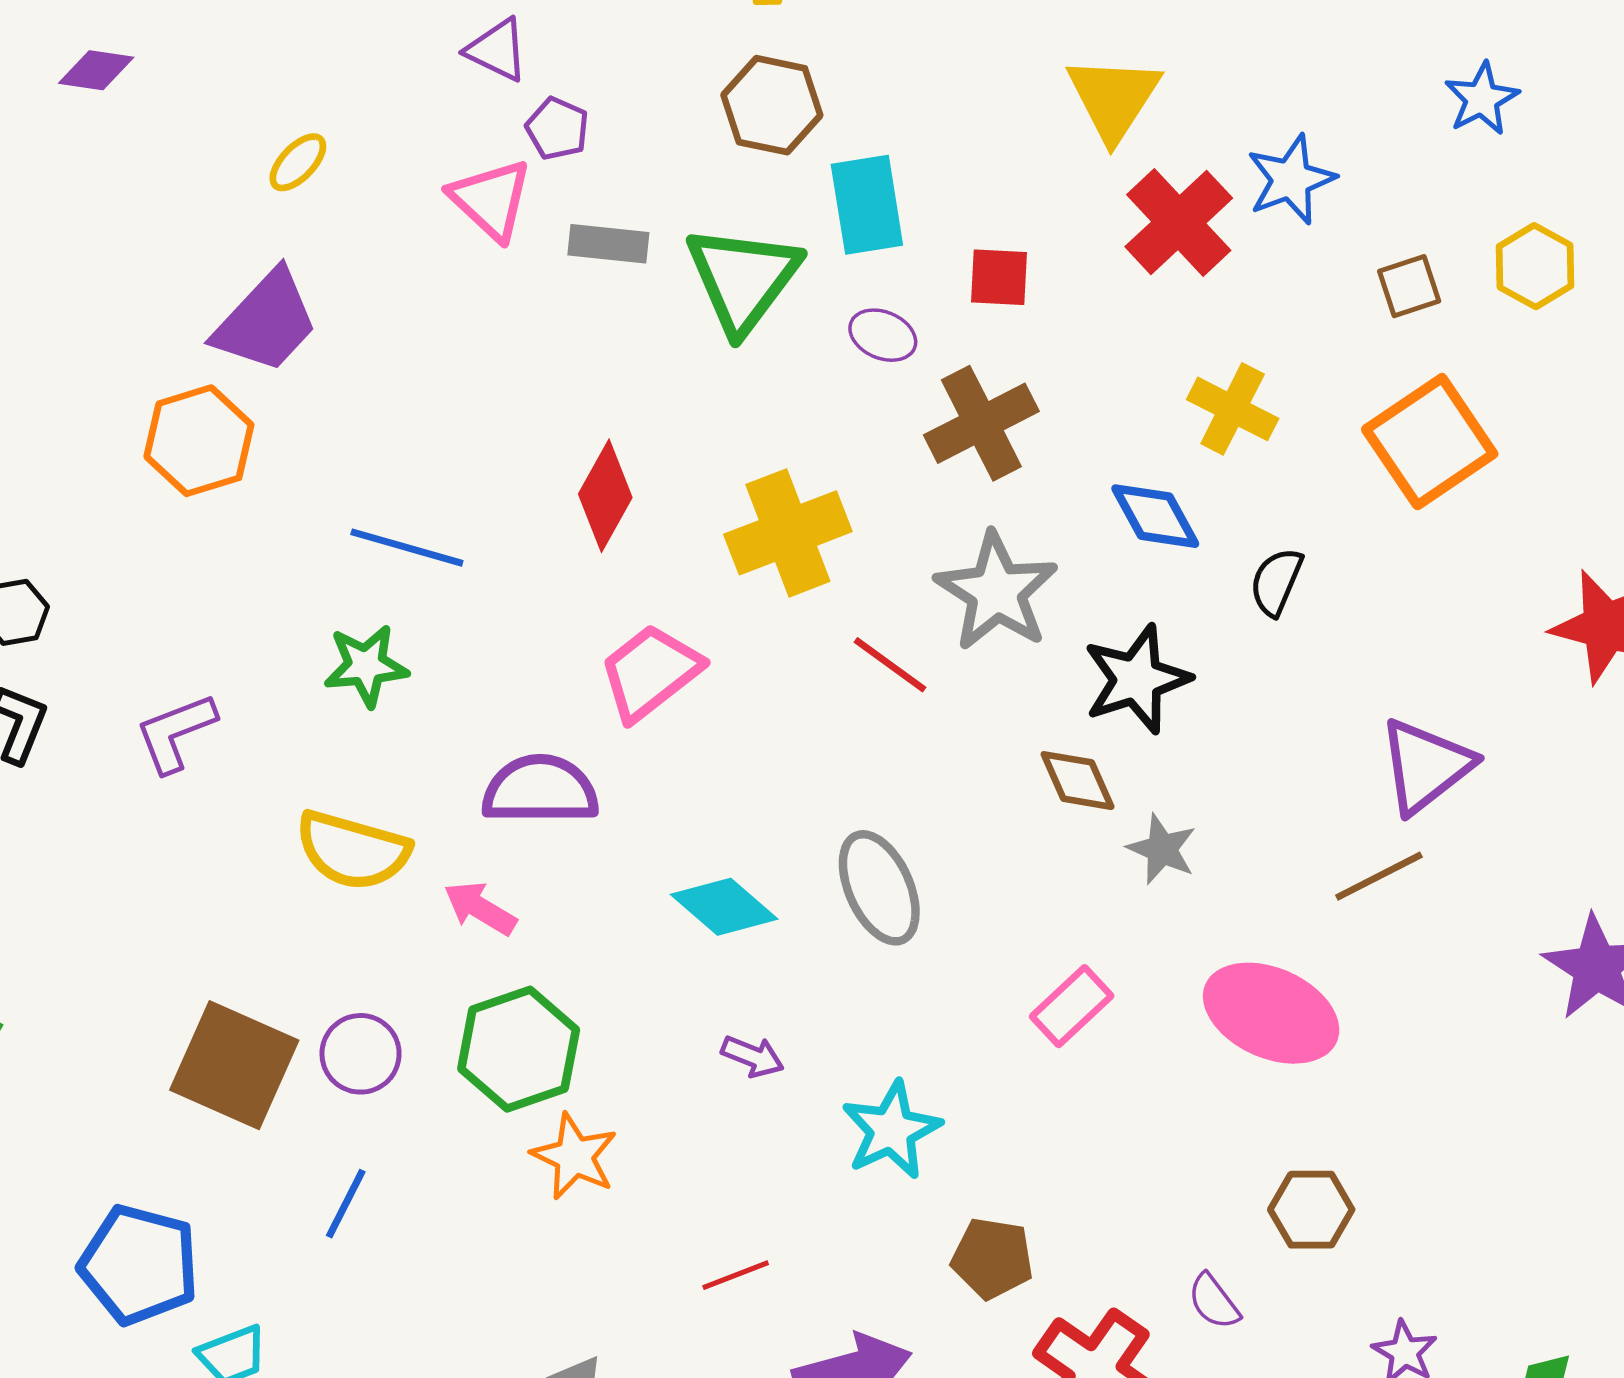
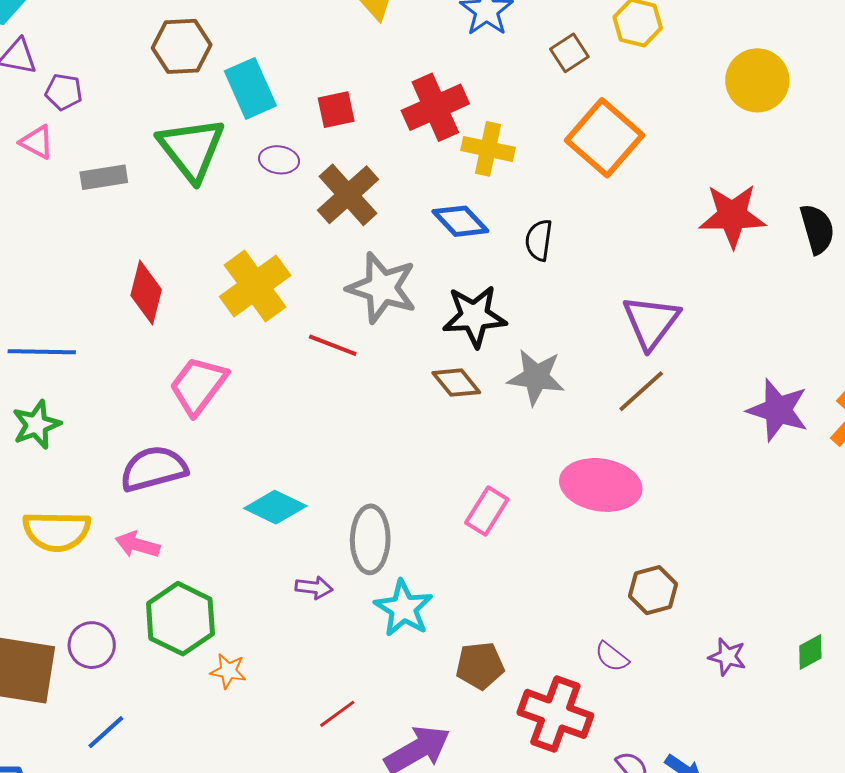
pink triangle: (491, 199) -> (37, 142), size x0.7
red cross: (1179, 222) -> (435, 107), moved, turned 34
gray rectangle: (608, 244) -> (104, 177), moved
black star: (1137, 679) -> (474, 316), turned 30
gray star: (1162, 849) -> (536, 377), moved, size x1.4
gray ellipse: (879, 888) -> (370, 539), moved, turned 40
orange star: (574, 1156) -> (228, 671), size x0.7
blue line: (346, 1204) -> (106, 732), turned 36

